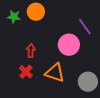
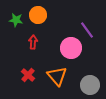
red arrow: (31, 51) -> (33, 42), moved
orange triangle: (55, 73) -> (57, 76), turned 30

